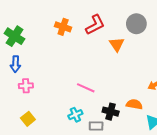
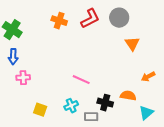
gray circle: (136, 24) -> (119, 18), moved
orange triangle: (117, 44) -> (132, 44), moved
yellow square: (28, 119) -> (40, 110), moved, turned -32

